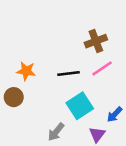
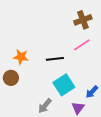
brown cross: (96, 41) -> (83, 20), moved
pink line: (102, 68) -> (82, 45), moved

